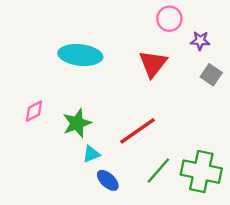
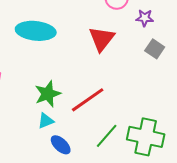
green star: (77, 123) -> (48, 94), moved

